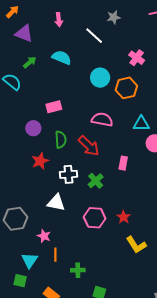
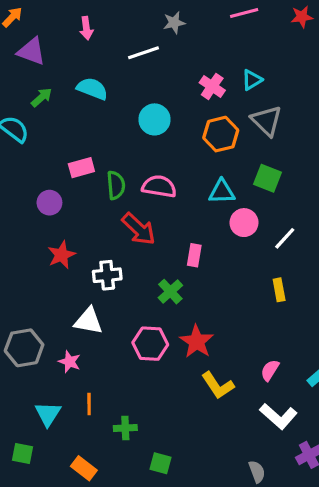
white line: (94, 36) -> (143, 53), turned -60
orange hexagon: (126, 88) -> (221, 134), moved
green semicircle: (61, 140) -> (116, 185), moved
green cross: (96, 181) -> (170, 292), moved
red star: (124, 217) -> (197, 342), size x1.5
pink star: (44, 236) -> (70, 362), moved
green square: (20, 281) -> (22, 453), moved

